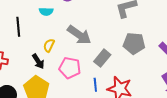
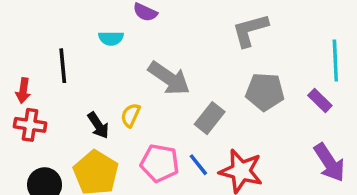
yellow semicircle: (49, 45) -> (131, 115), moved
pink pentagon: (70, 68) -> (160, 163), moved
blue line: (95, 85) -> (198, 165), turned -32

